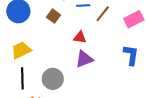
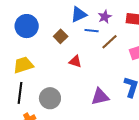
red triangle: (80, 37) -> (75, 61), moved
purple triangle: (84, 59) -> (100, 97), moved

